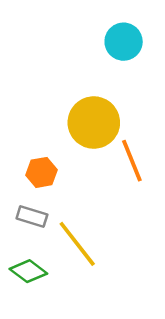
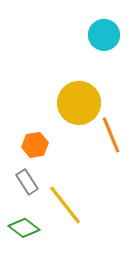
gray rectangle: (32, 216) -> (27, 182), turned 40

